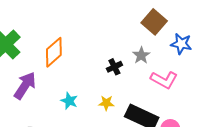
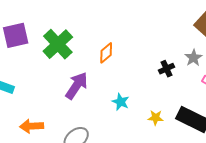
orange diamond: (54, 52) -> (106, 53), size x0.7
yellow star: (106, 103) -> (156, 118), moved

